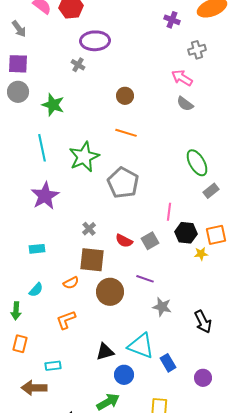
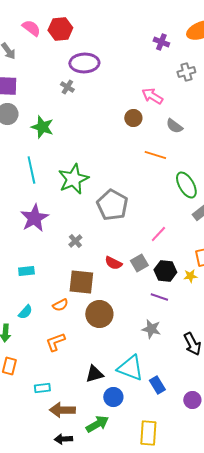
pink arrow: (182, 78) -> (152, 96), moved
brown circle: (125, 96) -> (133, 118), moved
orange line: (126, 133) -> (155, 155), moved
pink line: (169, 212) -> (158, 234), turned 36
gray cross: (89, 229) -> (75, 241), moved
black hexagon: (186, 233) -> (165, 271), moved
purple line: (145, 279) -> (159, 297), moved
brown arrow: (34, 388) -> (62, 410), moved

